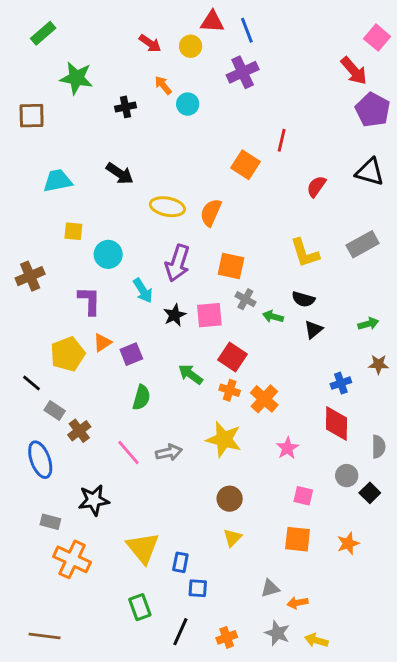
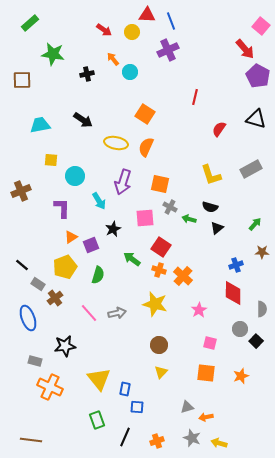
orange square: (245, 165) -> (145, 114), moved
black star: (175, 315) -> (113, 229), moved
green arrow: (368, 324) -> (255, 224), turned -32
yellow pentagon: (68, 354) -> (65, 267), moved

